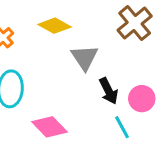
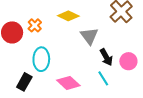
cyan line: (122, 127) -> (103, 78), moved

